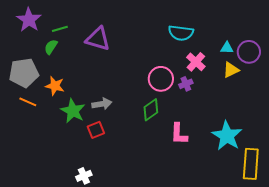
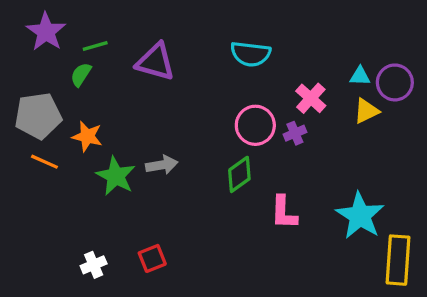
cyan semicircle: (181, 33) -> (251, 54), moved
red square: (96, 130) -> (152, 258), moved
white cross: (84, 176) -> (94, 265), moved

